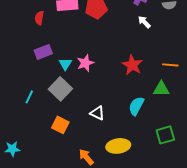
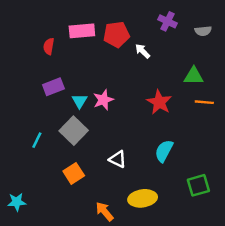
white arrow: (144, 22) -> (143, 51), moved
green triangle: (161, 89) -> (194, 76), moved
orange square: (60, 125) -> (74, 173), turned 30

